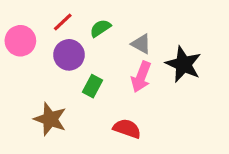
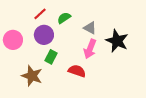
pink circle: (20, 41) -> (13, 40), moved
green rectangle: (92, 86) -> (51, 57), moved
red semicircle: (127, 129) -> (77, 71), moved

